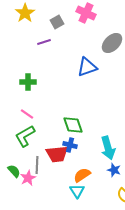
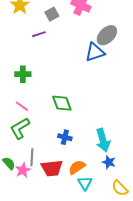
blue triangle: (87, 67) -> (95, 52), moved
green diamond: (73, 125) -> (62, 103), moved
red trapezoid: (57, 154) -> (52, 168), moved
cyan triangle: (77, 191) -> (85, 183), moved

